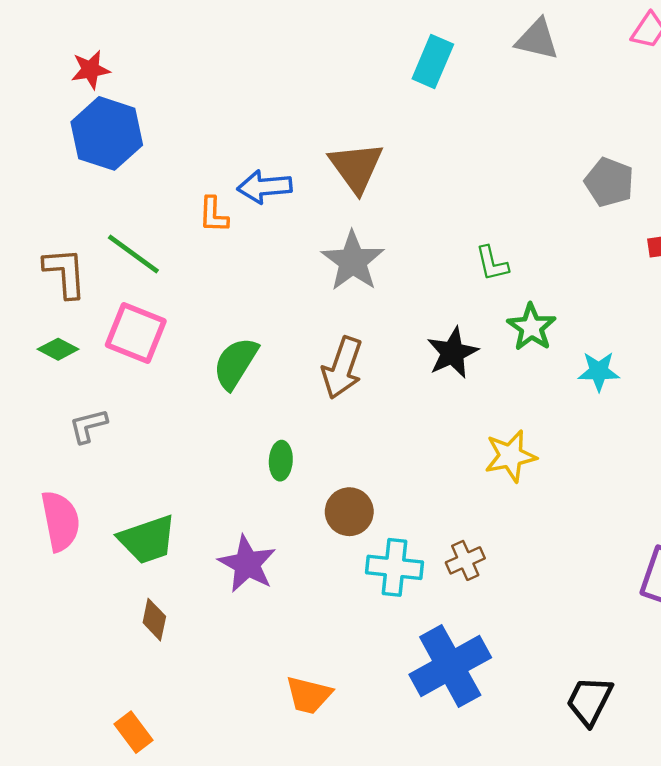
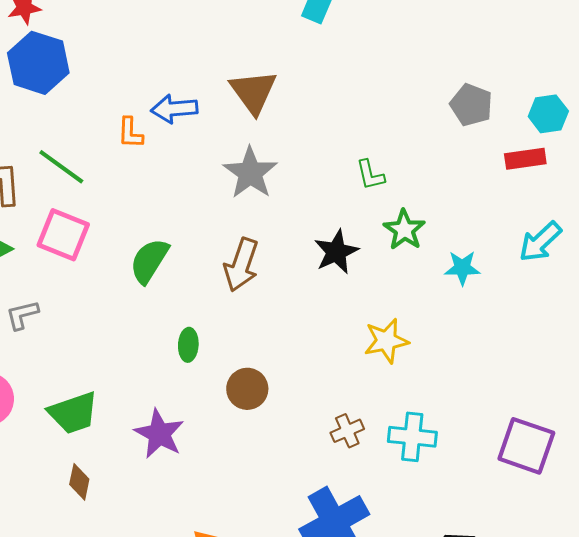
cyan cross: (395, 567) -> (412, 437), moved

